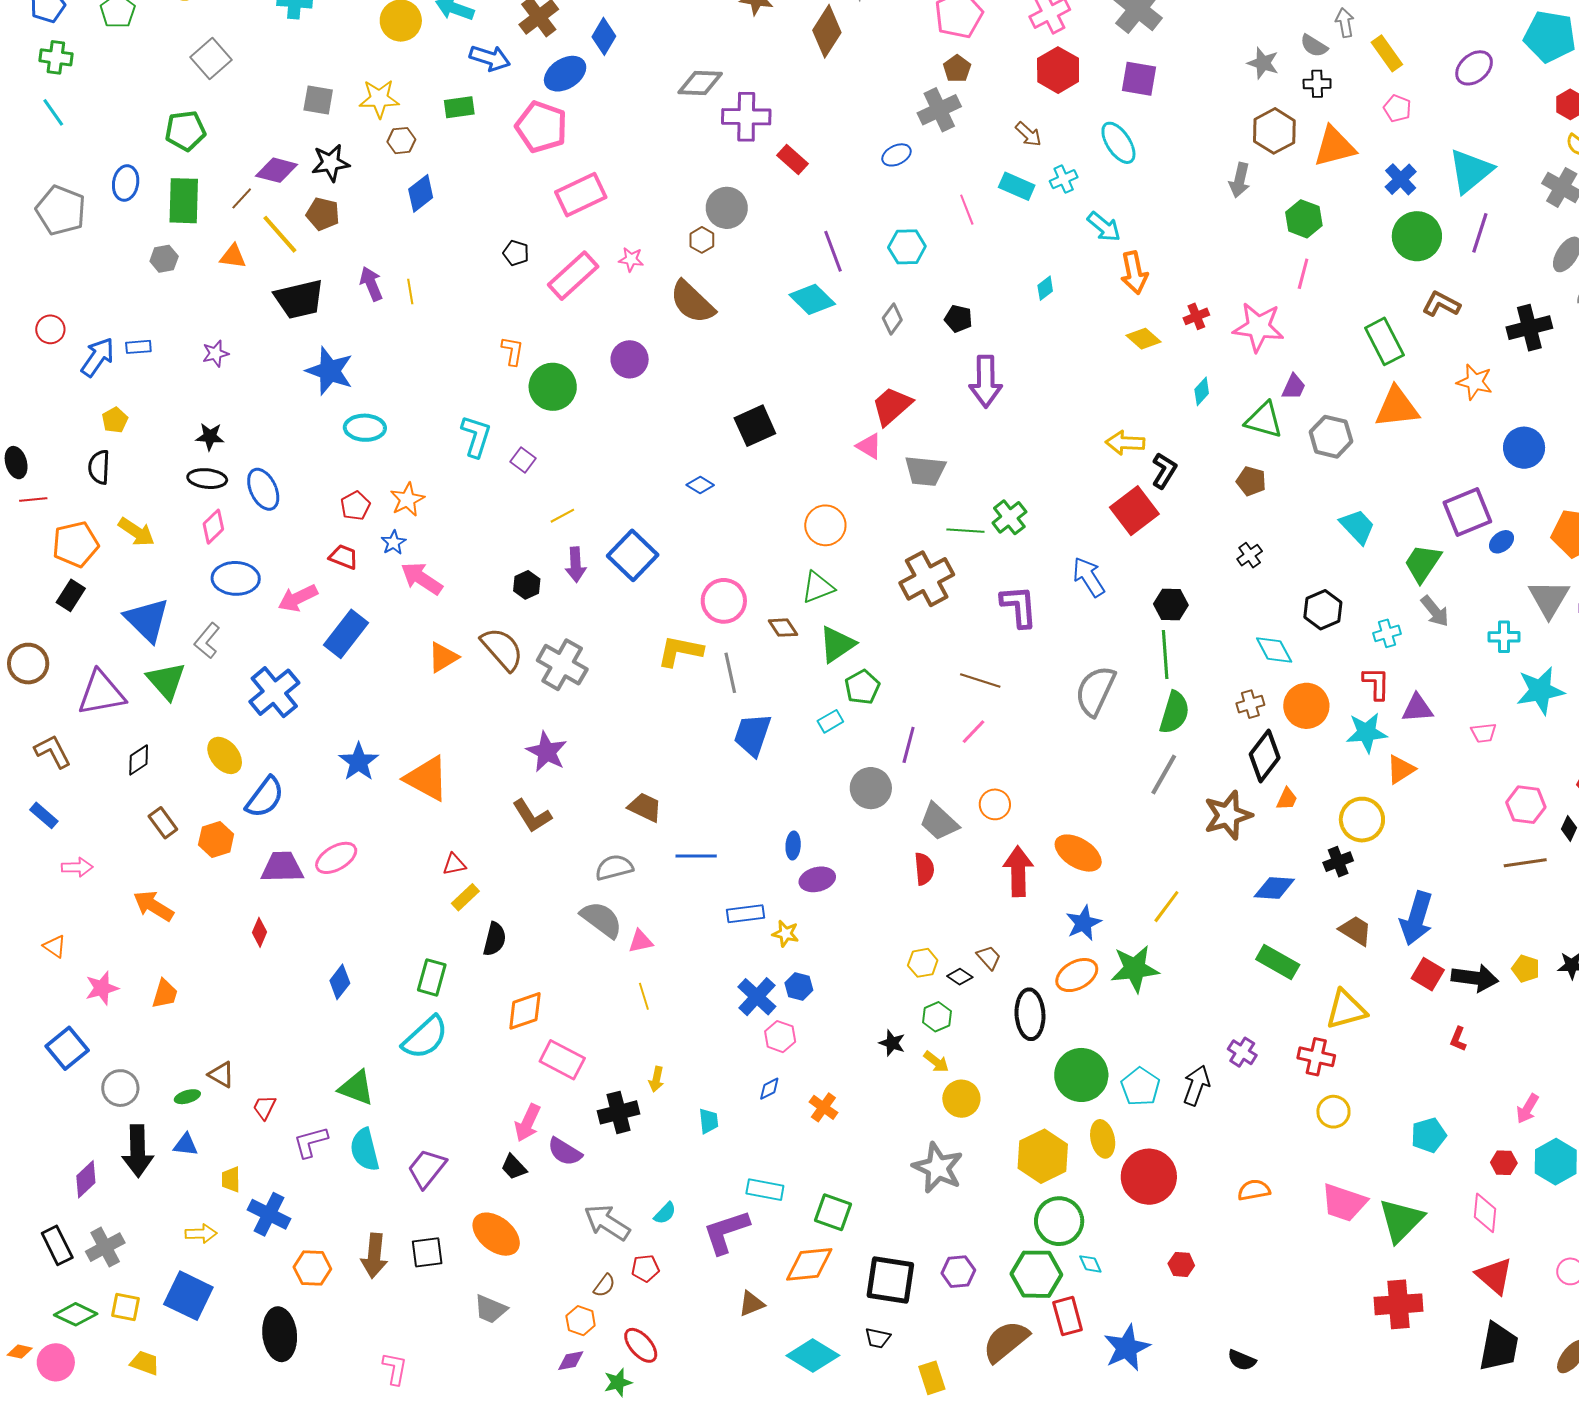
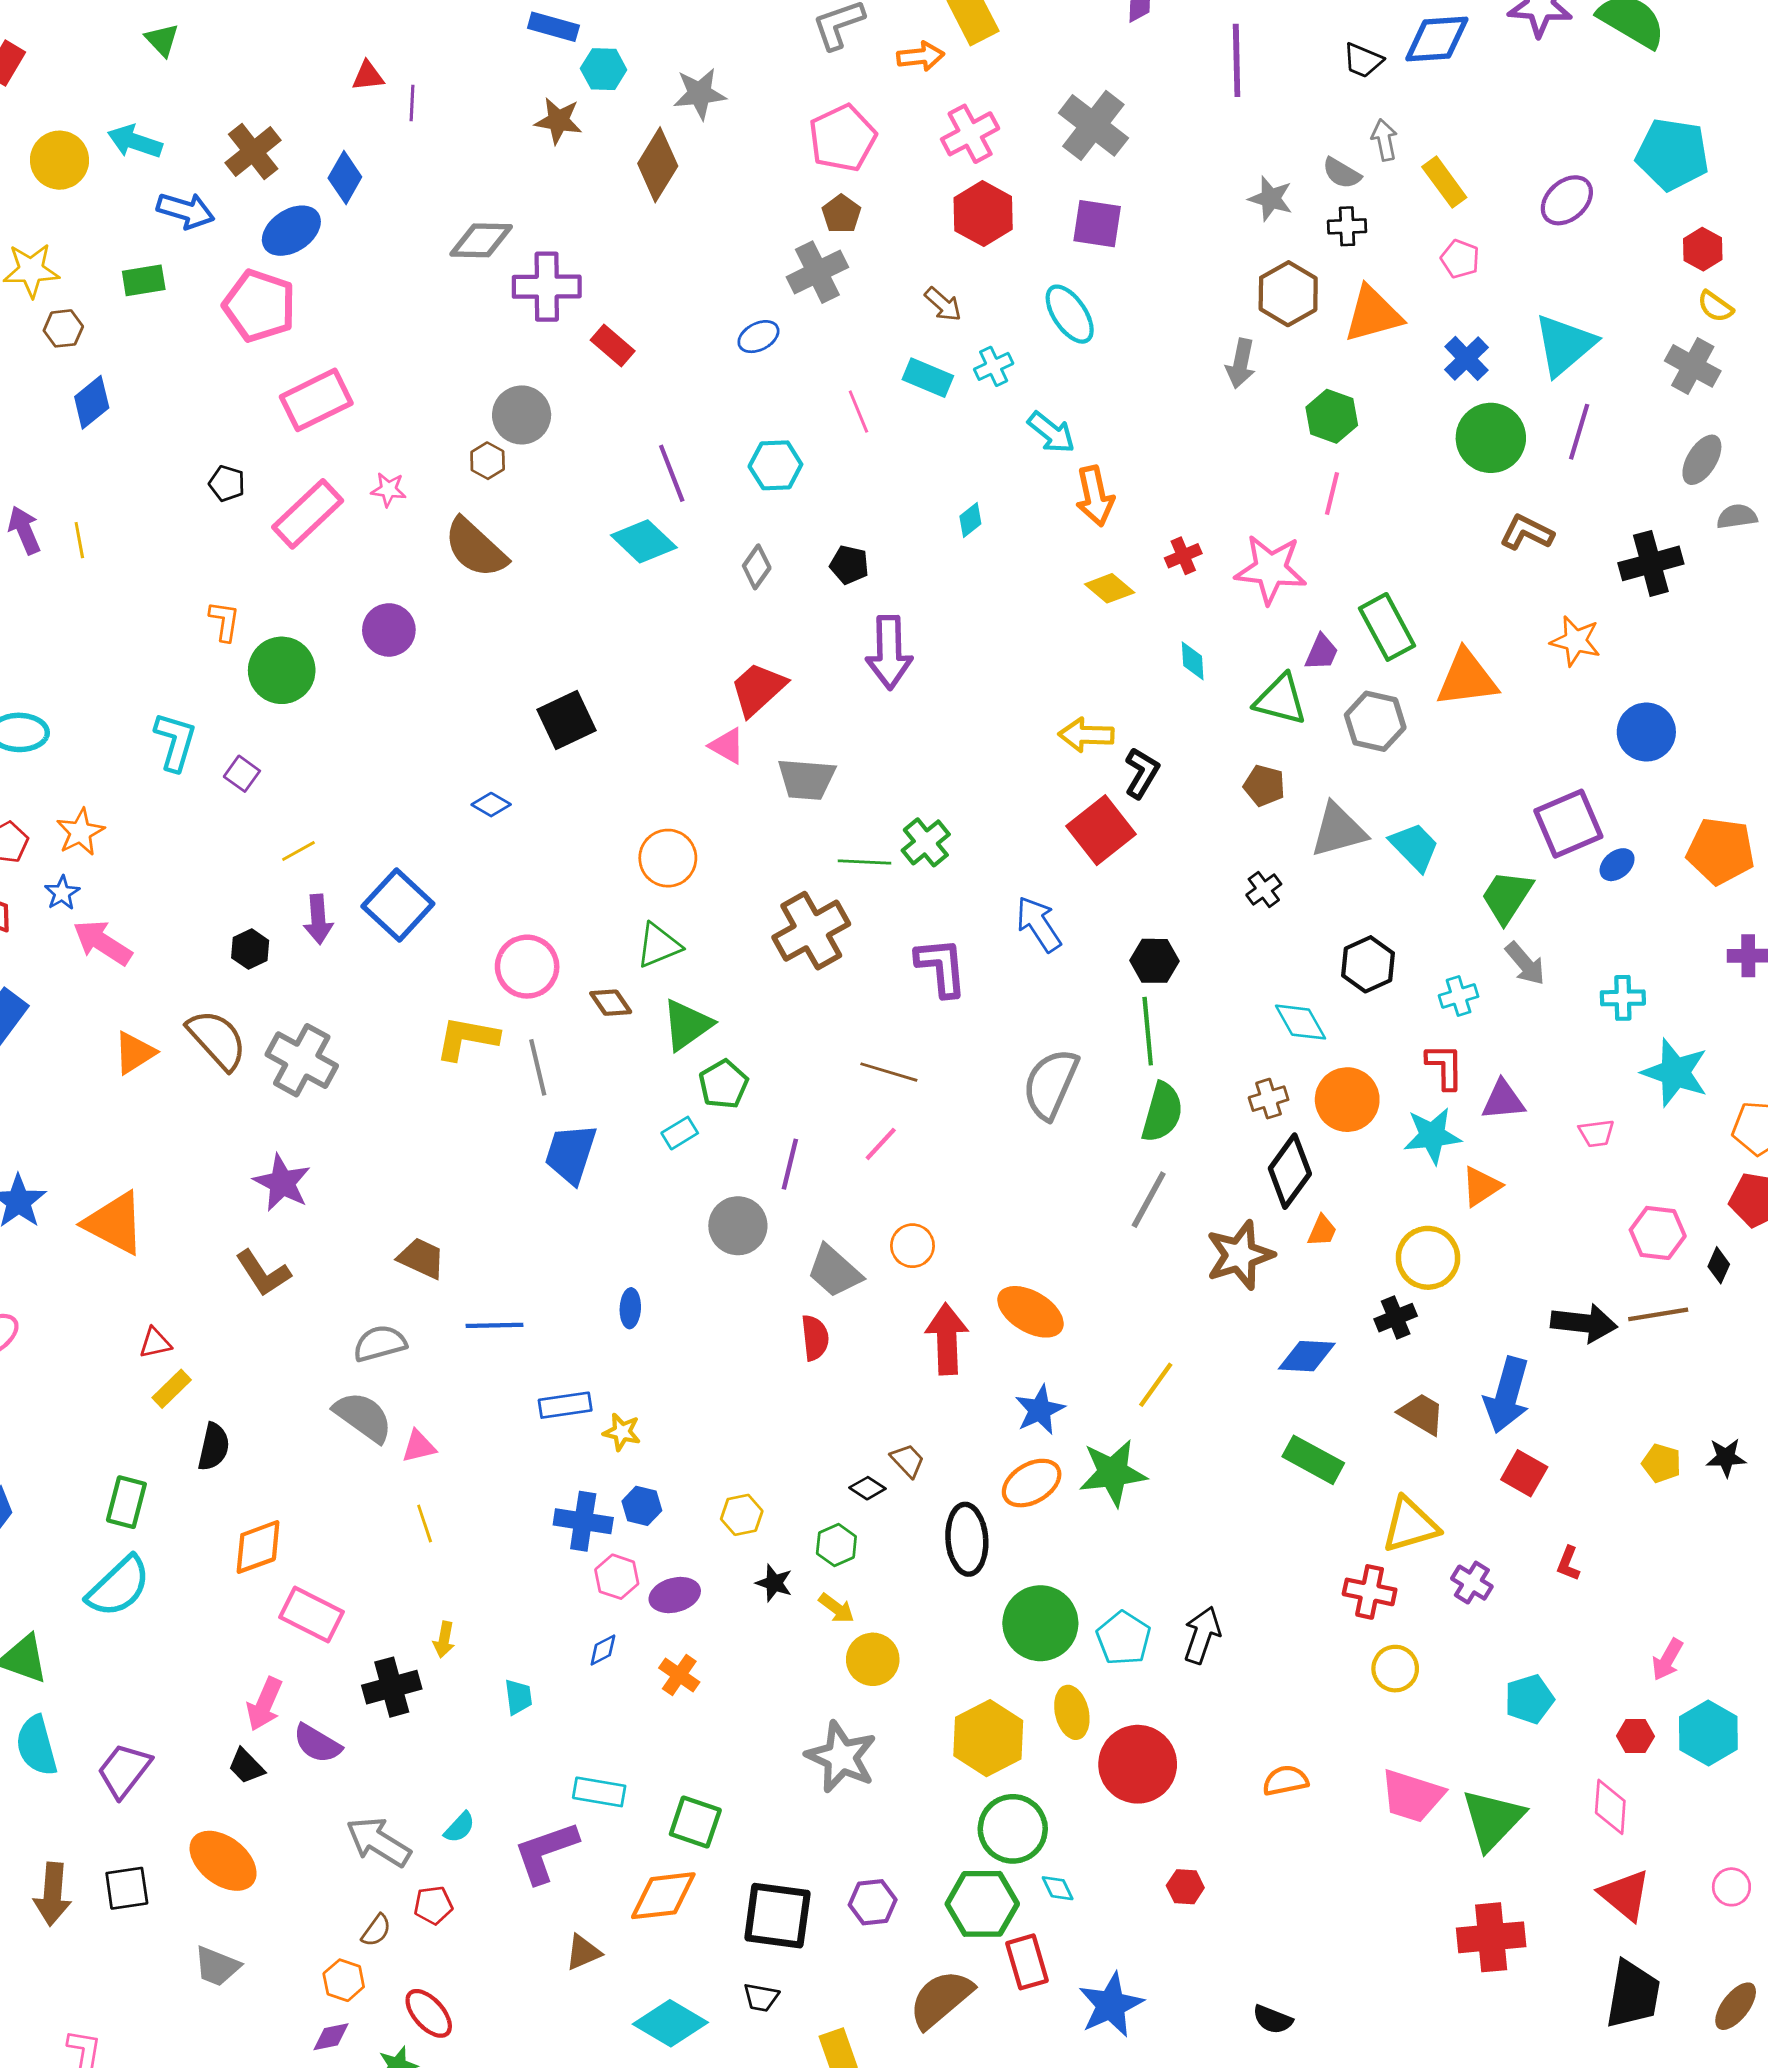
green rectangle: (1384, 341) -> (1387, 627), moved
cyan diamond: (1202, 391) -> (1193, 661), turned -44
gray triangle: (1549, 599) -> (1338, 830), moved, turned 45
cyan star: (1540, 691) -> (1675, 1073), turned 30
purple ellipse: (817, 879) -> (675, 1595), moved
yellow hexagon: (923, 963) -> (742, 1515), moved
black arrow: (1475, 978) -> (1584, 1323), moved
blue cross: (757, 997) -> (583, 1521), turned -33
purple cross: (1242, 1052) -> (1472, 1583), moved

